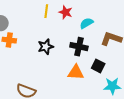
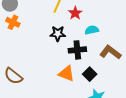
black star: (46, 47) -> (58, 34), moved
black cross: (79, 47) -> (77, 50), turned -36

